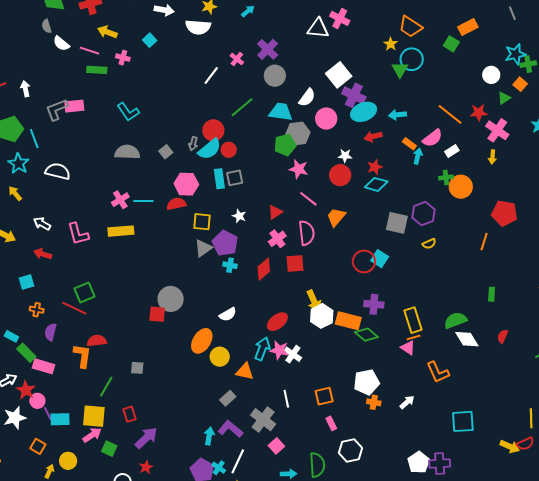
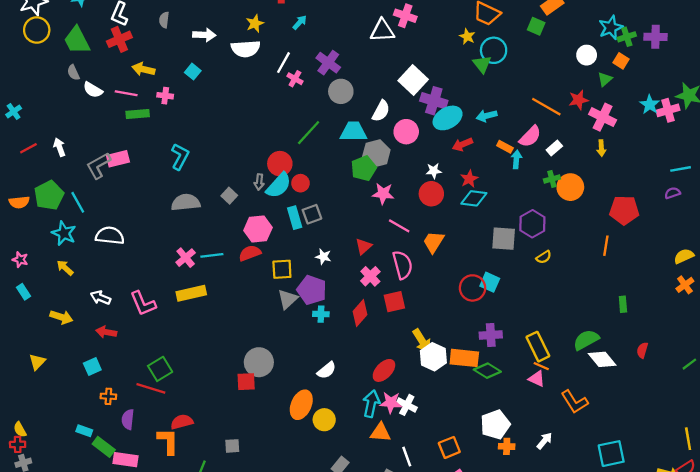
white line: (211, 75) -> (283, 63), moved
cyan L-shape: (128, 112) -> (180, 157), turned -110
orange line: (414, 337) -> (541, 366), turned 48
orange triangle: (245, 371) -> (380, 432), moved

